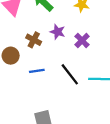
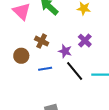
purple star: (58, 32) -> (65, 51), moved

